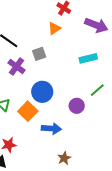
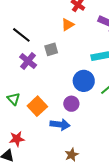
blue circle: (42, 92) -> (84, 81), moved
purple circle: (77, 106) -> (71, 104), moved

